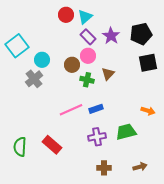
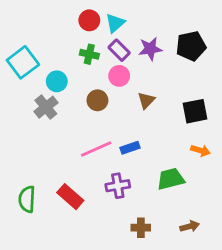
purple star: (111, 36) -> (150, 49), turned 30
black square: (148, 63) -> (195, 111), moved
brown circle: (72, 65) -> (97, 100), moved
green cross: (87, 80) -> (89, 54), moved
purple cross: (97, 137) -> (118, 186), moved

